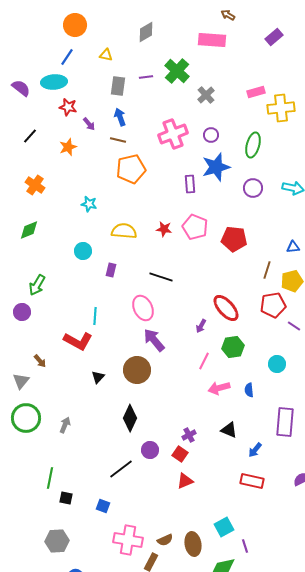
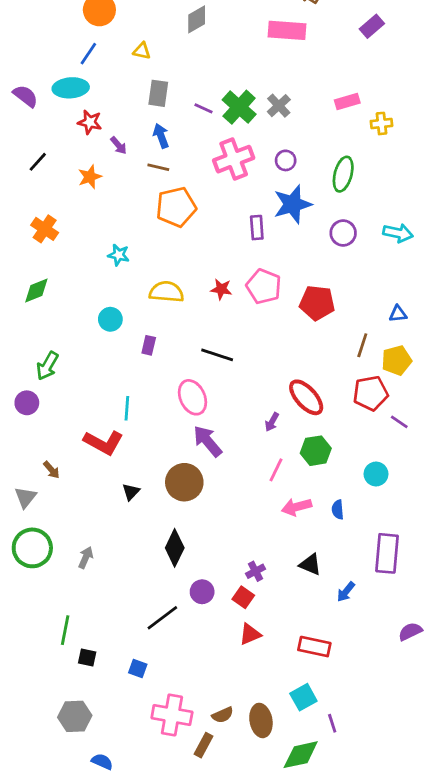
green cross: (177, 71) -> (239, 107), moved
purple line: (146, 77) -> (203, 108), moved, turned 32
yellow cross: (281, 108) -> (381, 123), size x0.6
red rectangle: (252, 481) -> (314, 647), moved

